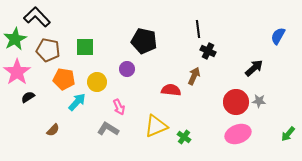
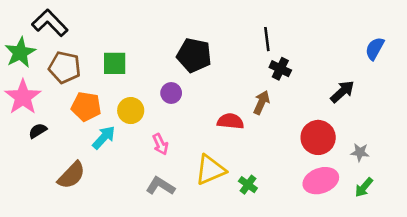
gray star: (259, 101) -> (360, 152), moved
gray L-shape: (108, 129) -> (160, 186), moved
brown semicircle: (53, 130) -> (71, 175), size x1.6
green arrow: (288, 134) -> (364, 187), moved

